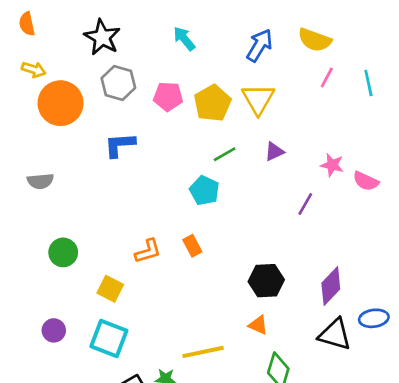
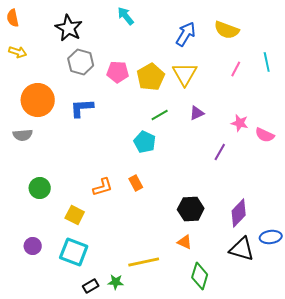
cyan arrow: (184, 39) -> (126, 16), moved
pink line: (327, 78) -> (236, 69), moved
orange circle: (61, 103) -> (38, 100), moved

